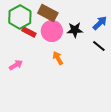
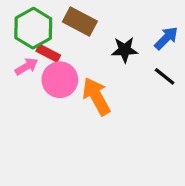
pink circle: (52, 31) -> (60, 80), moved
orange arrow: (58, 58) -> (96, 96), size x1.6
pink arrow: (16, 65) -> (27, 66), moved

